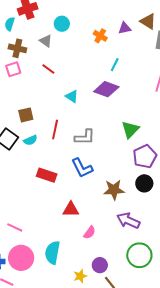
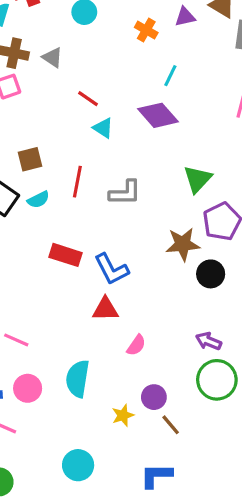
gray triangle: (46, 41) -> (52, 57), moved
red line: (48, 69) -> (88, 99), moved
purple diamond: (106, 89) -> (158, 115), turned 30
blue L-shape: (82, 168) -> (111, 269), moved
black circle: (144, 183) -> (211, 274), moved
brown star: (114, 190) -> (183, 244), moved
purple arrow: (128, 221) -> (208, 341), moved, size x0.7
pink circle: (21, 258) -> (28, 388), size x0.7

